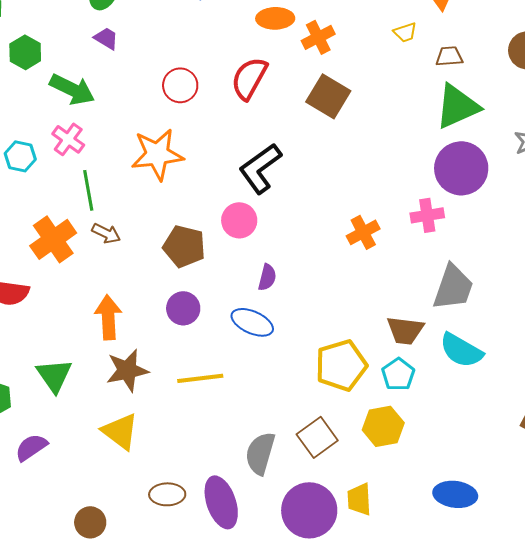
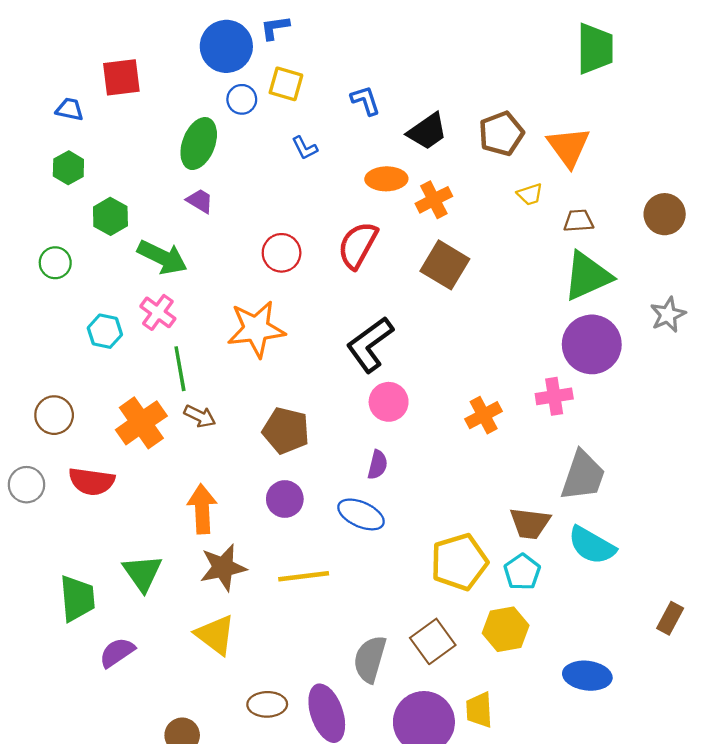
pink circle: (239, 220) -> (389, 402), moved
blue ellipse: (455, 494) -> (587, 676), moved

